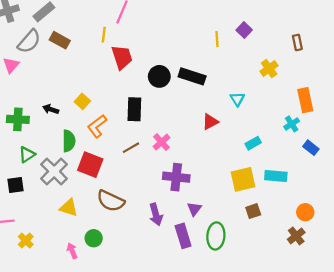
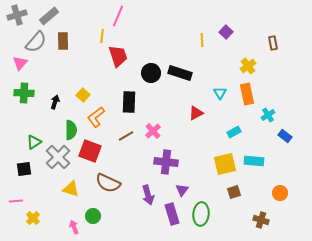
brown rectangle: (60, 40) -> (63, 41), turned 60
orange rectangle: (305, 100) -> (247, 94), moved
black arrow: (51, 109) -> (55, 102), turned 88
green cross: (18, 119) -> (24, 93), moved
brown cross: (296, 236) -> (261, 220), moved, turned -35

